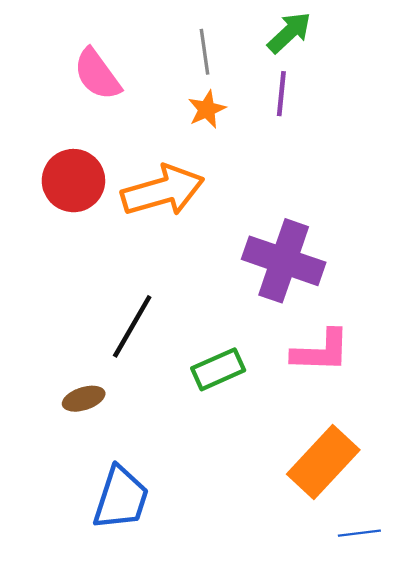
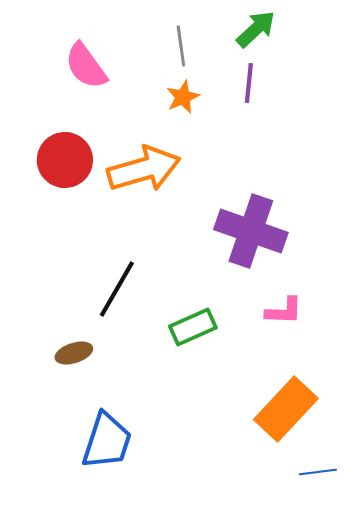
pink L-shape: (321, 351) -> (284, 311), size x0.7

